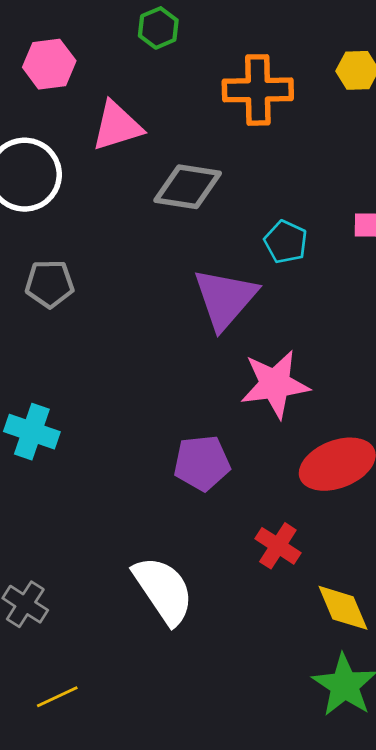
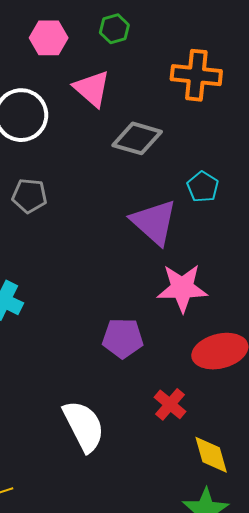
green hexagon: (158, 28) -> (114, 29), moved
pink triangle: (117, 126) -> (92, 89), turned 51
purple triangle: (225, 299) -> (154, 222), turned -36

